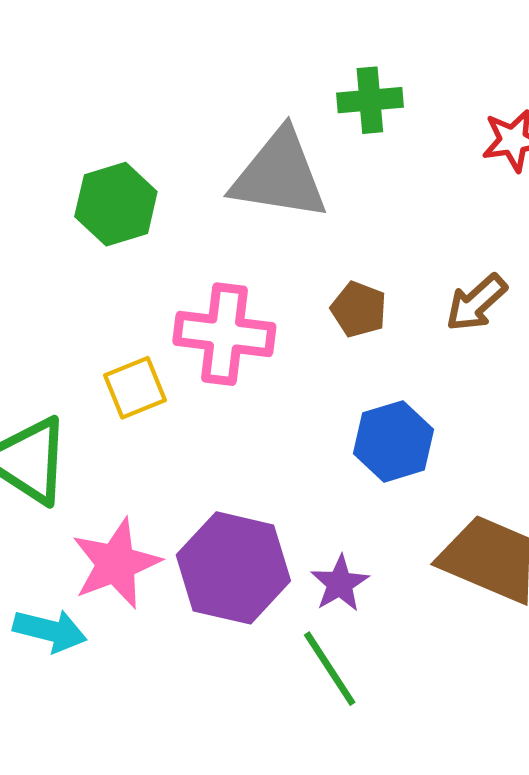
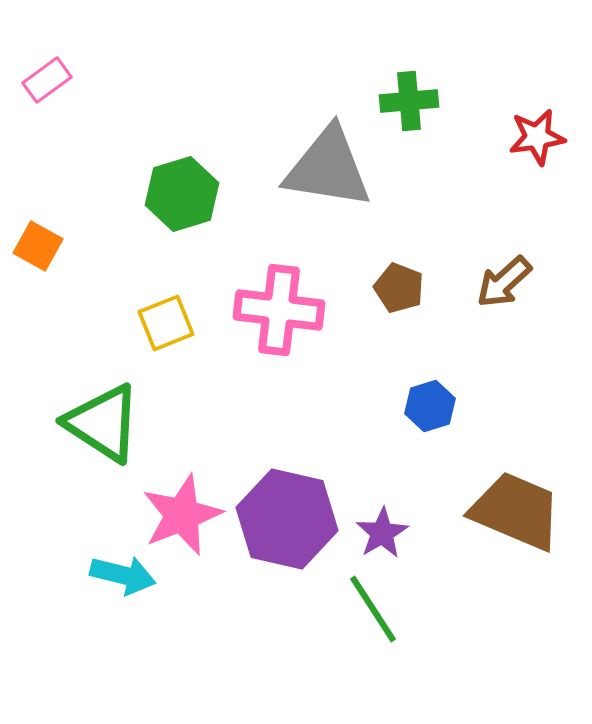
yellow square: (135, 388) -> (166, 323), moved
blue hexagon: (393, 441) -> (430, 406), size x0.7

